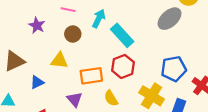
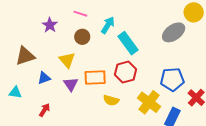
yellow triangle: (59, 61) -> (67, 60), turned 36
yellow semicircle: (111, 98) -> (111, 100), turned -49
purple triangle: (75, 99) -> (71, 84), moved

